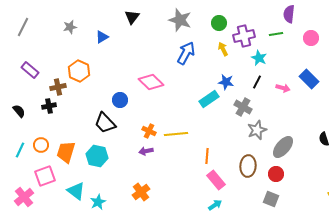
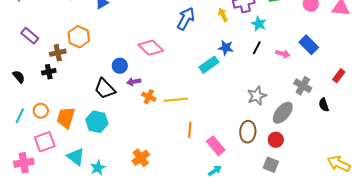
gray cross: (243, 107) -> (303, 86), moved
purple arrow: (146, 151) -> (134, 82), moved
orange line: (207, 156) -> (190, 130), moved
pink cross: (24, 197) -> (24, 163), turned 30

